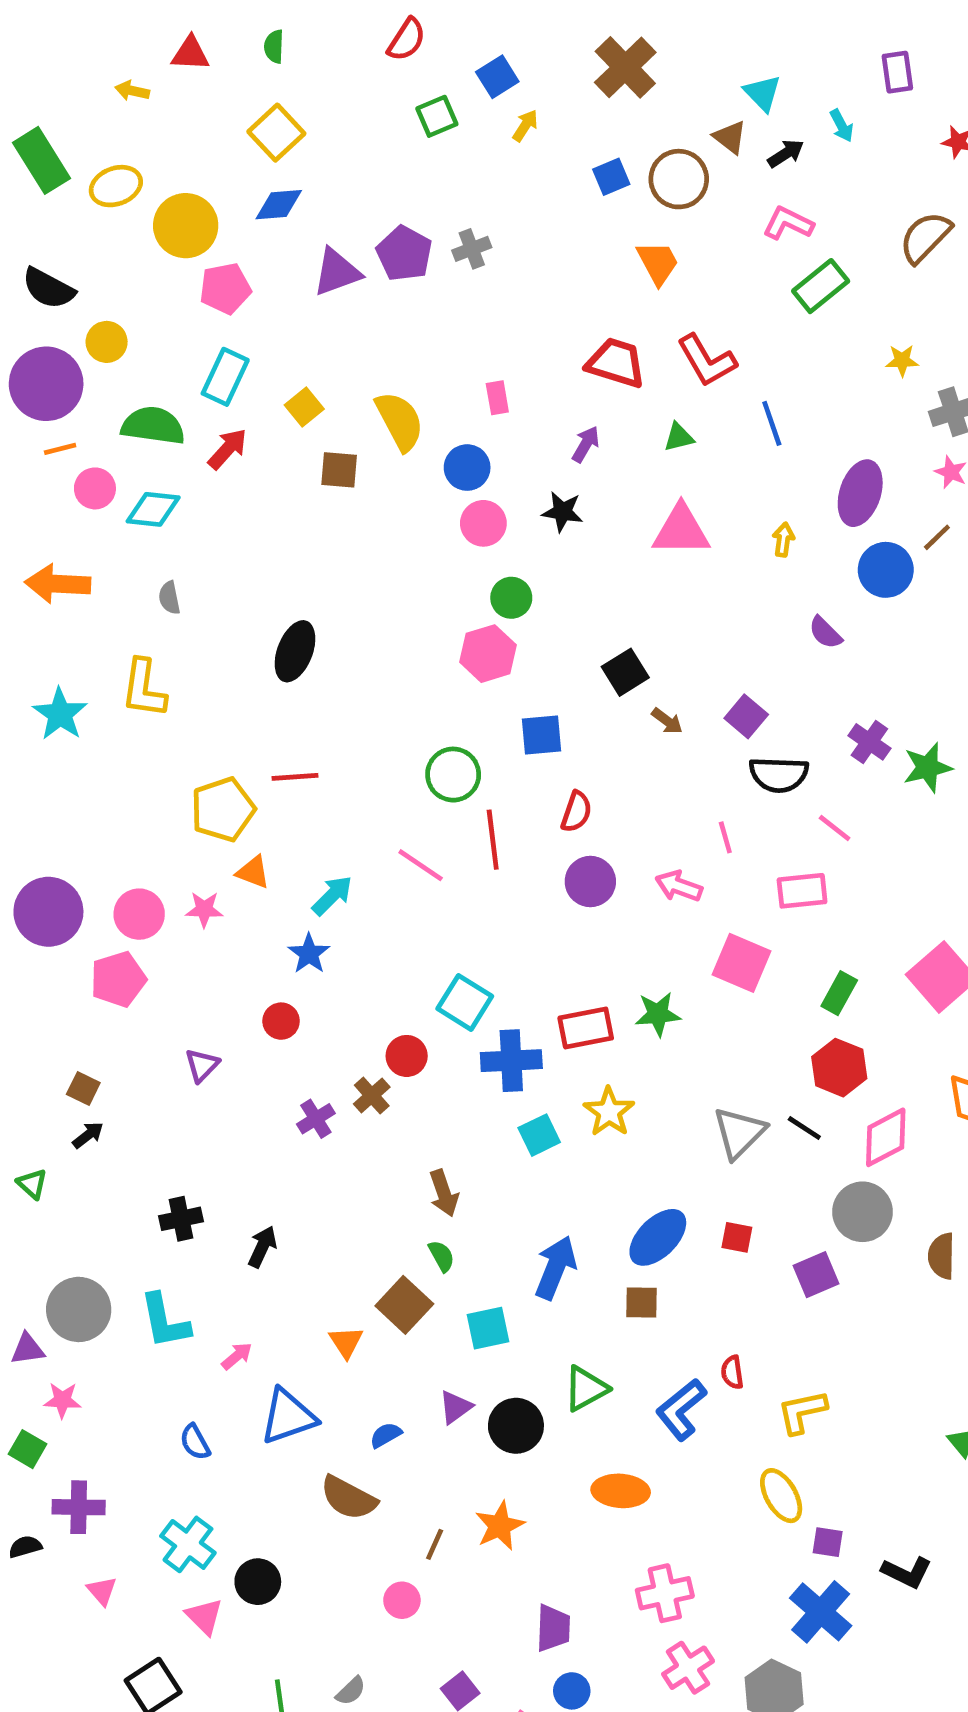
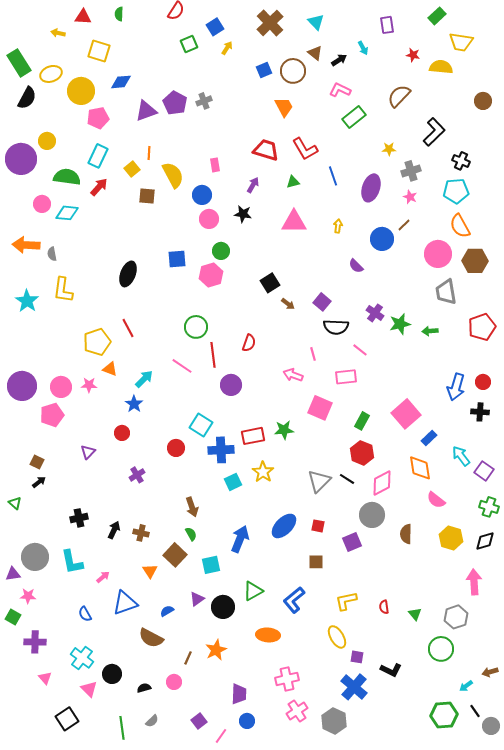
cyan triangle: (762, 93) -> (316, 22), moved
yellow square: (276, 133) -> (99, 51), moved, turned -30
black semicircle: (48, 288) -> (27, 98), moved, turned -90
orange line: (60, 449) -> (149, 153), moved, turned -72
purple ellipse: (860, 493) -> (371, 188), moved
gray semicircle: (169, 598) -> (52, 254), moved
blue square: (542, 735) -> (177, 259), moved
red line: (295, 777) -> (128, 328), turned 66
purple circle: (590, 882) -> (231, 385), moved
brown cross: (372, 1095) -> (141, 533), moved, turned -35
brown square: (642, 1303) -> (316, 562), moved
red semicircle: (732, 1372) -> (384, 607), moved
black semicircle: (25, 1547) -> (144, 688), moved

